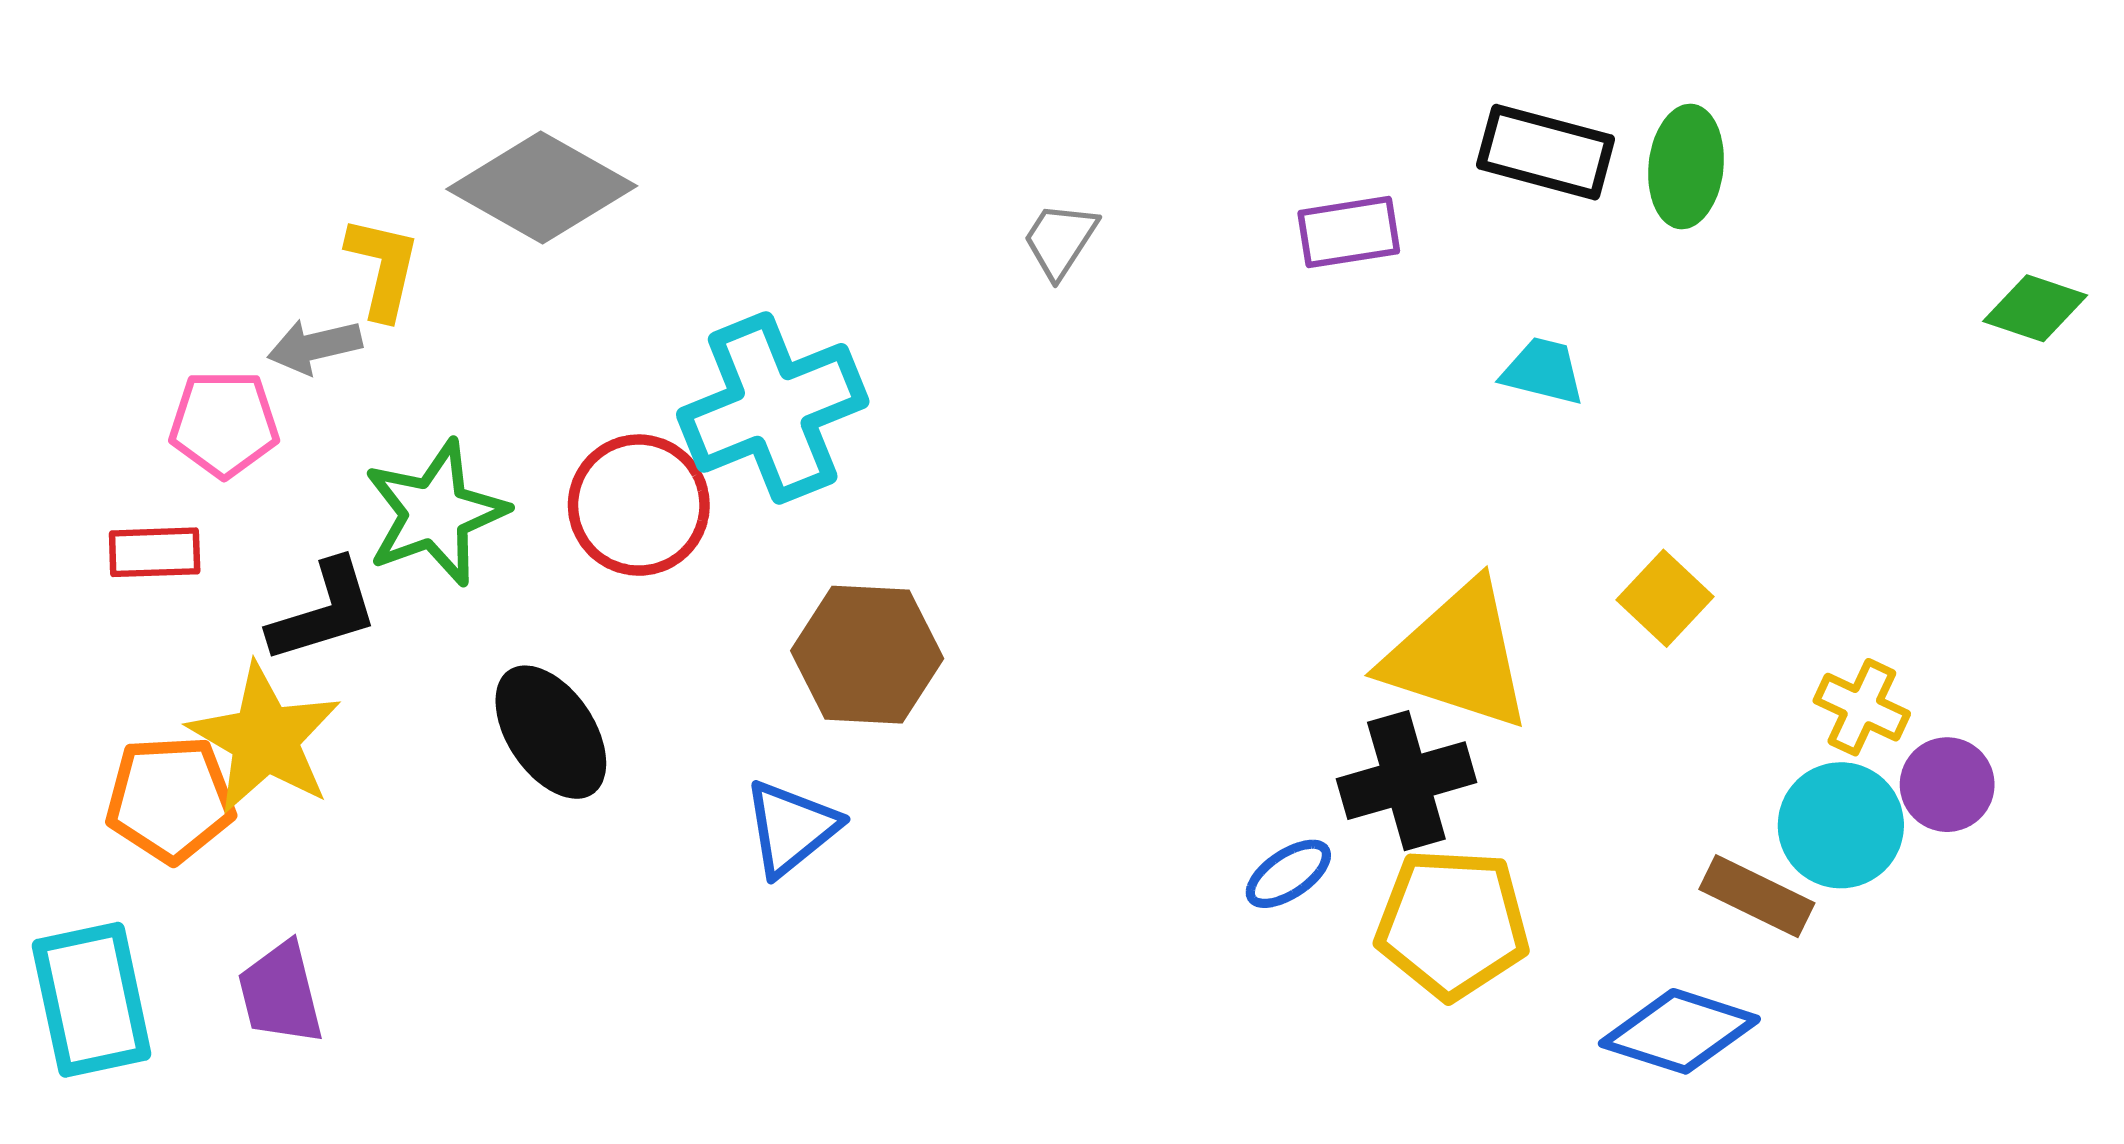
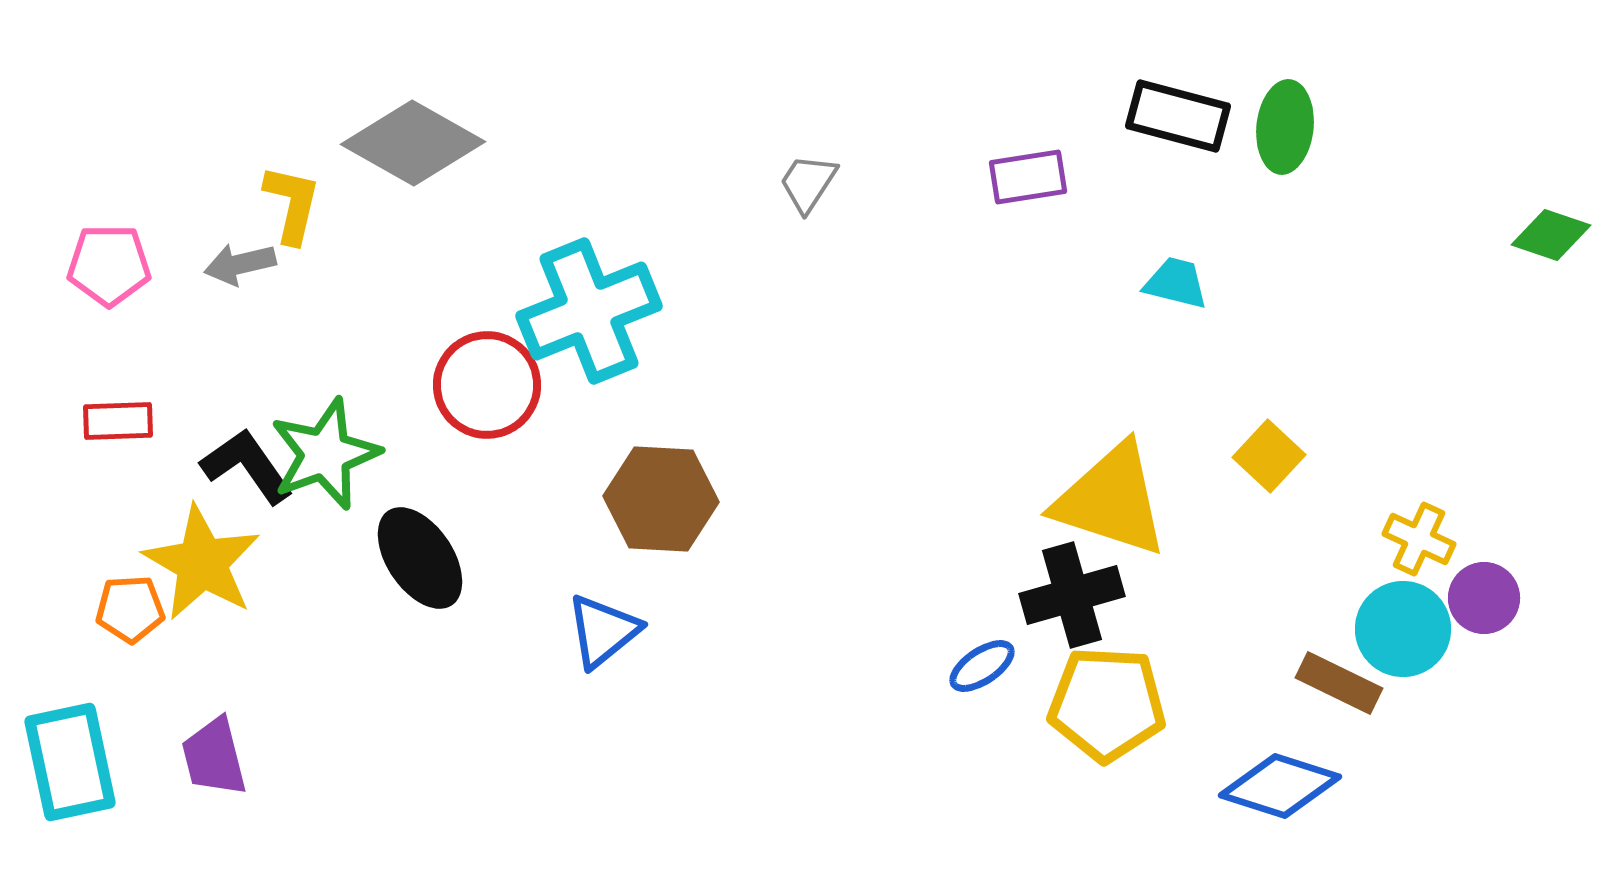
pink pentagon: (224, 424) -> (109, 265), moved
green star: (435, 513) -> (325, 454), moved
black L-shape: (324, 611) -> (247, 466), turned -108
orange pentagon: (170, 799) -> (130, 609), size x0.7

